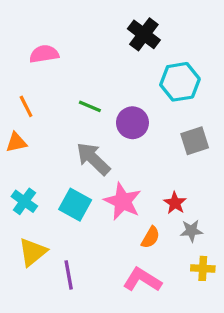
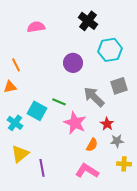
pink semicircle: (44, 54) -> (36, 27), moved
green line: (90, 106) -> (59, 102), moved
purple circle: (132, 123) -> (73, 63), moved
gray arrow: (93, 159) -> (94, 97), moved
cyan square: (75, 205) -> (37, 111), moved

